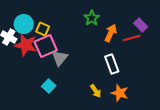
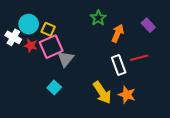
red line: (132, 38) -> (139, 58), moved
red star: (26, 45) -> (31, 46), size x0.6
yellow arrow: (96, 91) -> (102, 93), size x1.6

